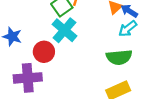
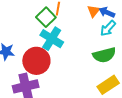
red circle: (44, 52) -> (36, 61), size x1.4

